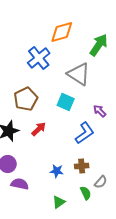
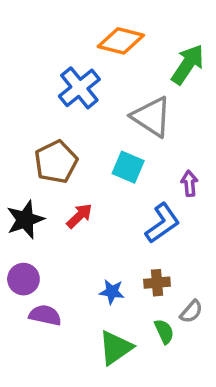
orange diamond: (62, 32) -> (121, 41), turned 30
purple arrow: (100, 111) -> (189, 183), turned 40
green triangle: (59, 202) -> (115, 348), size x1.5

